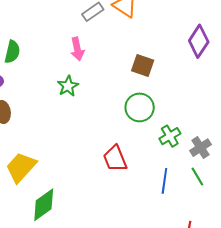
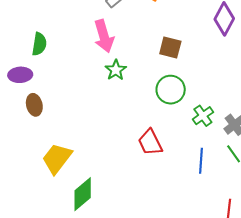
pink arrow: (77, 49) -> (104, 36), size x1.4
green star: (68, 86) -> (116, 70), moved

